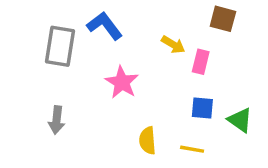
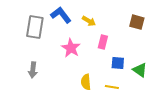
brown square: (223, 19) -> (137, 22), moved
yellow arrow: (173, 45) -> (89, 21), moved
pink rectangle: (201, 62) -> (103, 42), moved

